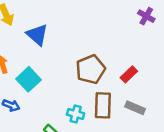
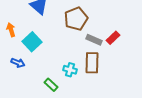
brown pentagon: (90, 69) -> (76, 19), moved
gray rectangle: (135, 108) -> (94, 40), moved

